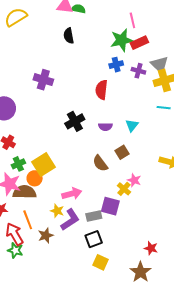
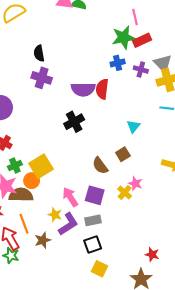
black semicircle: (69, 36) -> (39, 53), moved
purple semicircle: (105, 127) -> (83, 89), moved, size x1.6
pink arrow: (72, 194) -> (70, 197), turned -108
purple square: (110, 206) -> (95, 195), moved

